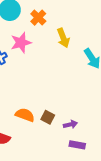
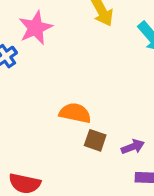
orange semicircle: (25, 115) -> (75, 113), moved

